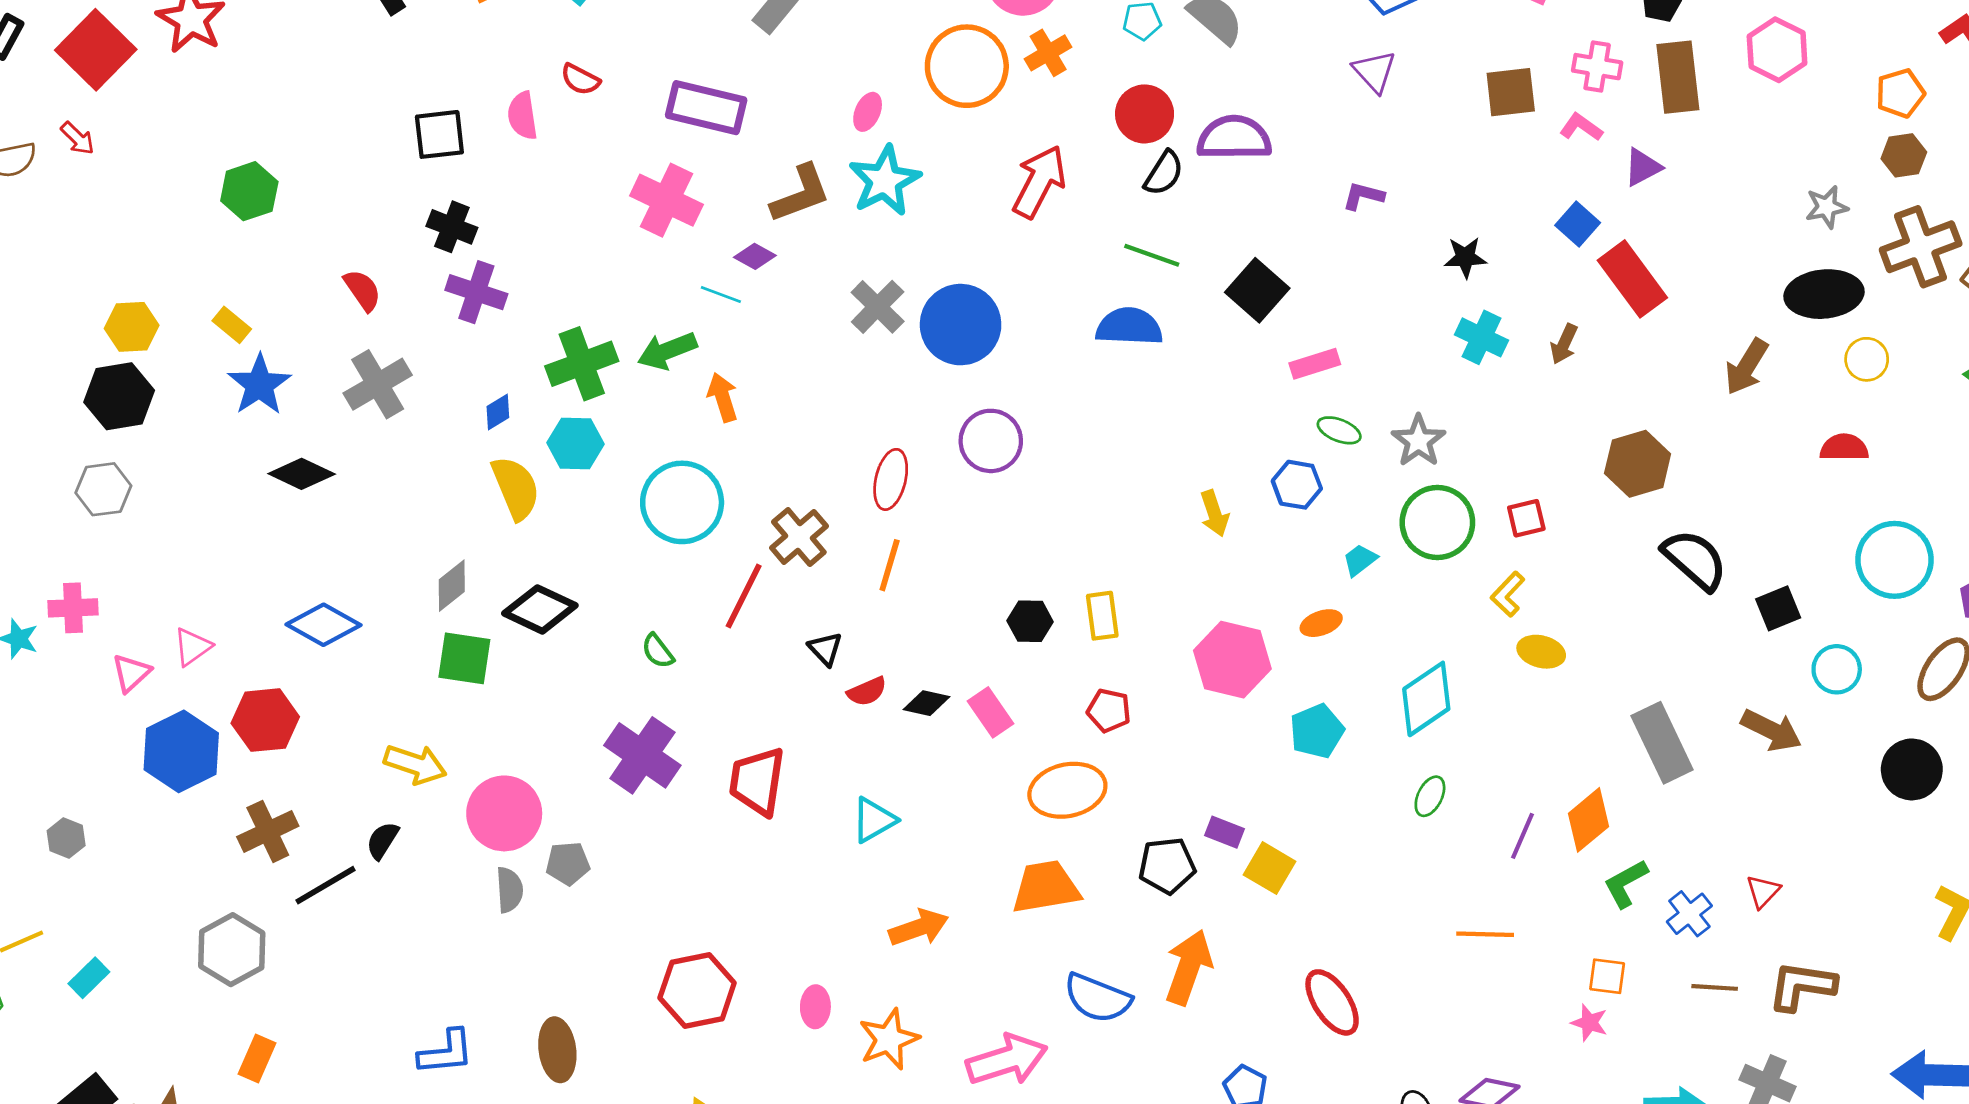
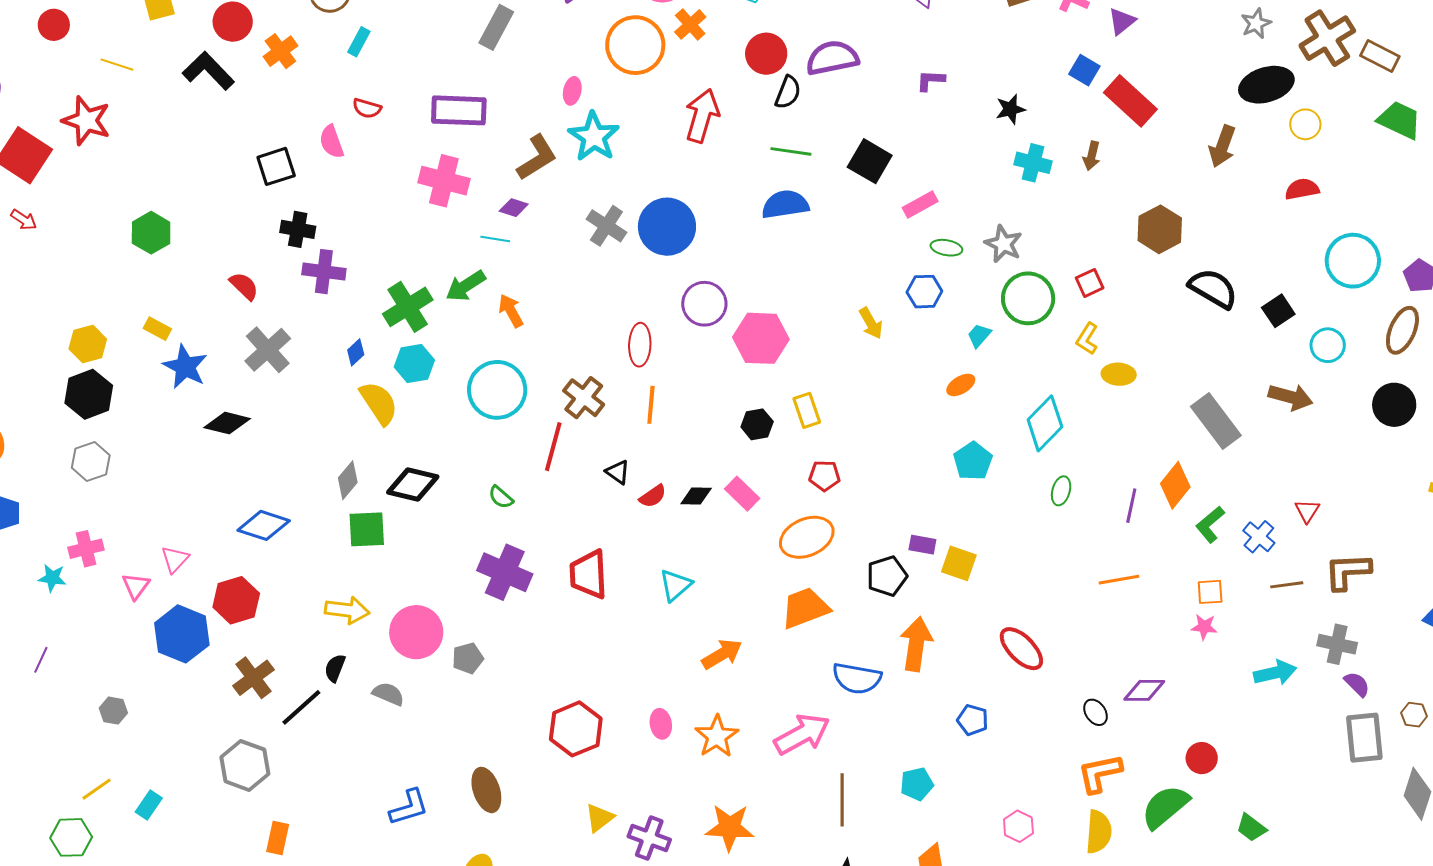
pink hexagon: (1232, 660) -> (761, 338), moved
gray semicircle: (509, 890) -> (388, 694), moved, turned -52

